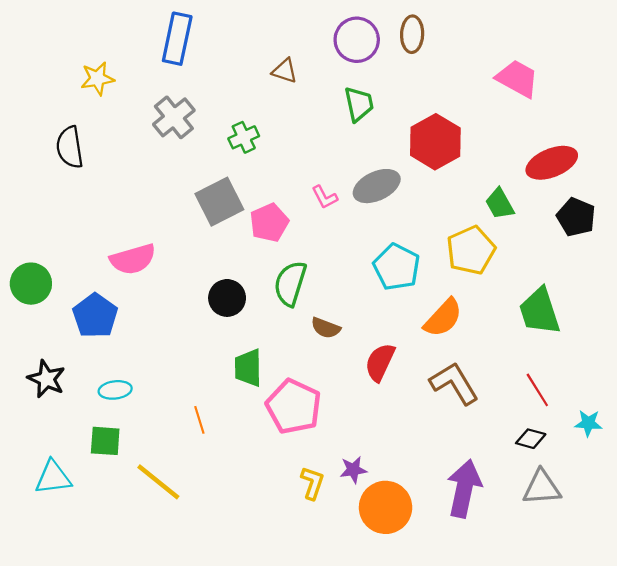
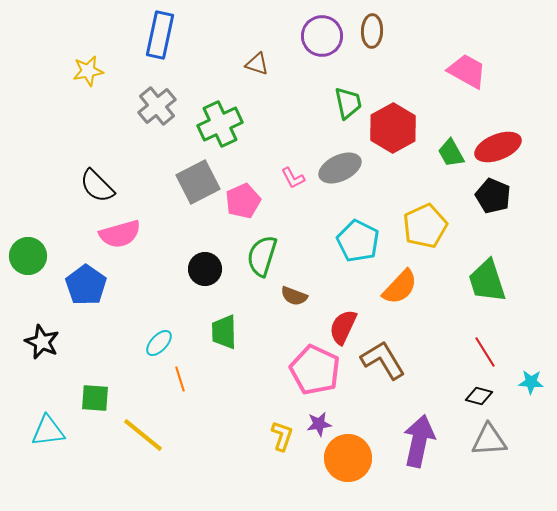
green trapezoid: (359, 104) -> (348, 103), moved
green cross: (244, 137) -> (220, 124), size x1.6
black semicircle: (70, 147) -> (97, 186), moved, turned -36
green trapezoid: (500, 204) -> (451, 153), moved
black pentagon: (576, 217) -> (493, 196), moved
brown L-shape: (454, 383) -> (383, 360), moved
cyan ellipse: (115, 390) -> (159, 343), moved, turned -40
pink pentagon: (294, 407) -> (315, 370), moved

